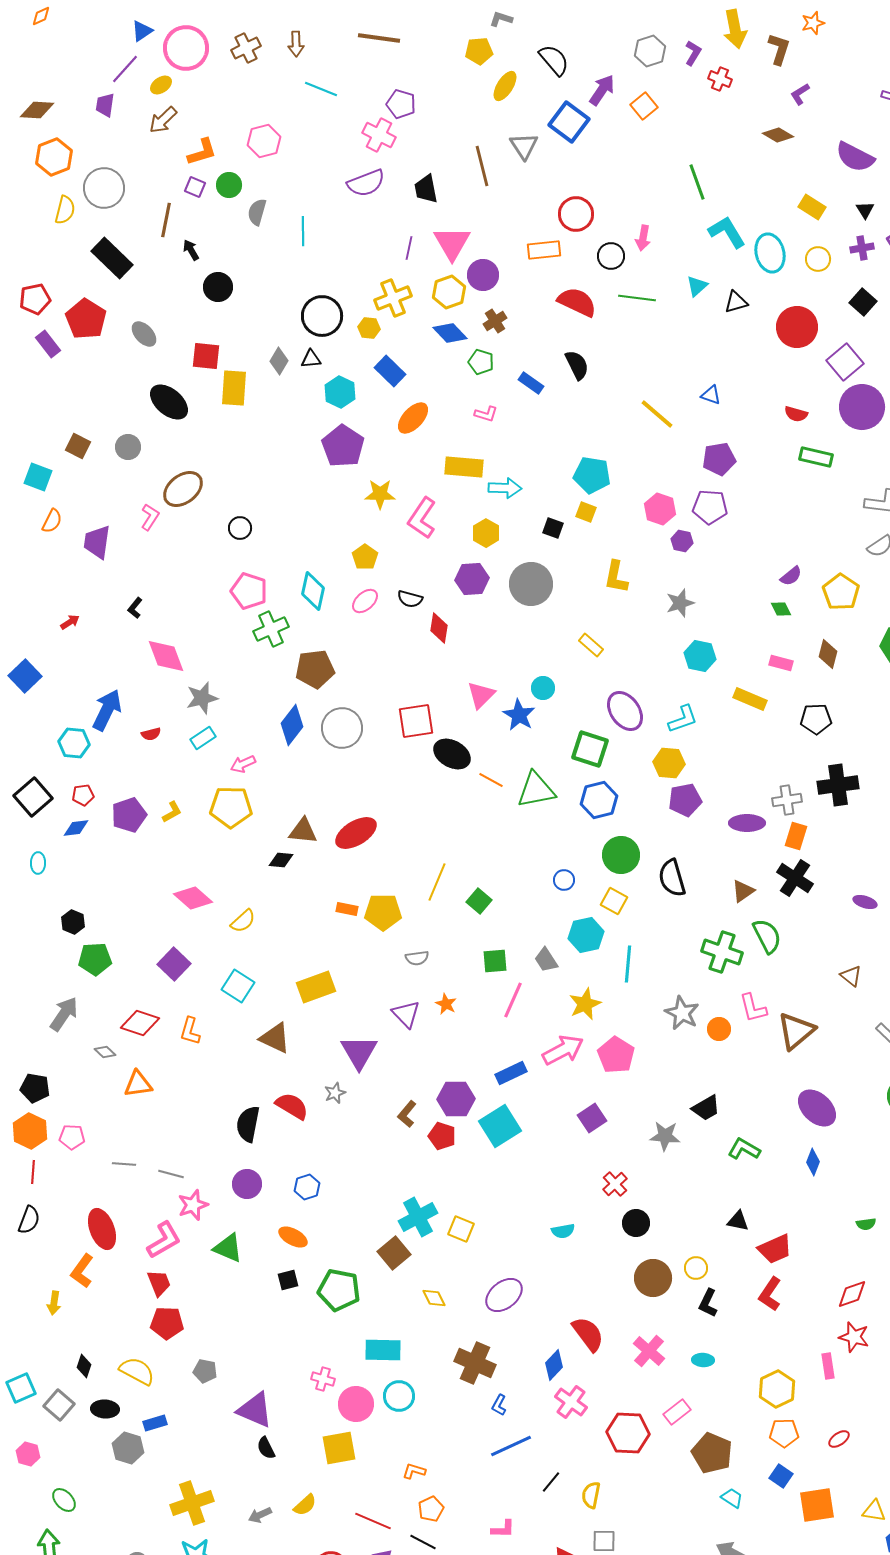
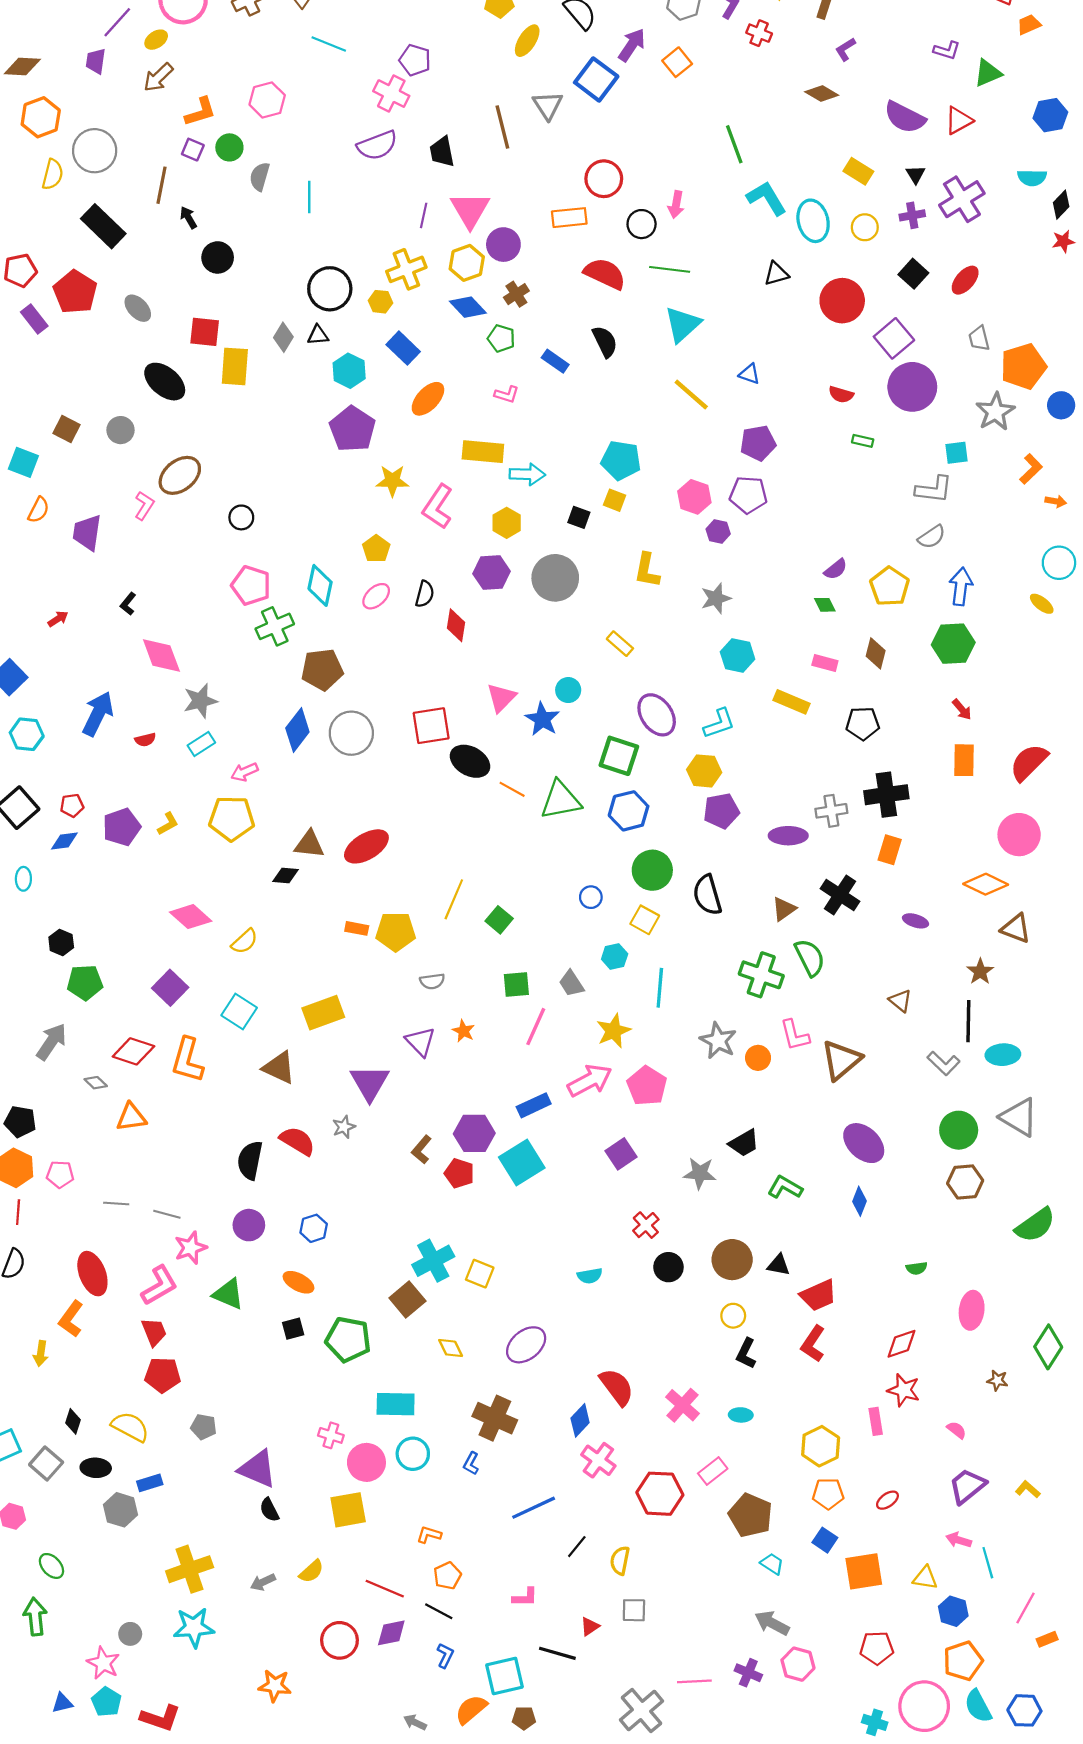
cyan triangle: (697, 286) -> (683, 324), moved, size x1.6
green rectangle: (816, 457) -> (863, 441), size x0.6
black semicircle: (410, 599) -> (425, 594), turned -90
cyan hexagon: (74, 743) -> (27, 734), moved
orange rectangle: (796, 836) -> (890, 850), moved
cyan hexagon: (586, 935) -> (615, 956), size x0.7
orange L-shape: (190, 1031) -> (187, 1060), size x1.5
brown circle: (653, 1278) -> (732, 1260), moved
blue L-shape: (499, 1405) -> (471, 1463), moved

